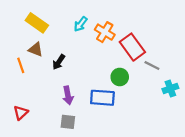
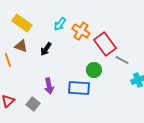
black arrow: (59, 62) -> (46, 49), moved
gray square: (68, 122) -> (33, 104), moved, turned 32

